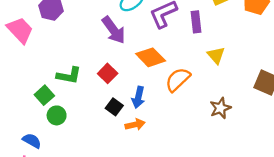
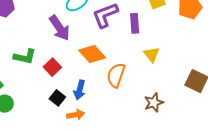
green L-shape: (69, 75) -> (25, 57), moved
orange semicircle: (178, 80) -> (116, 75), turned -30

